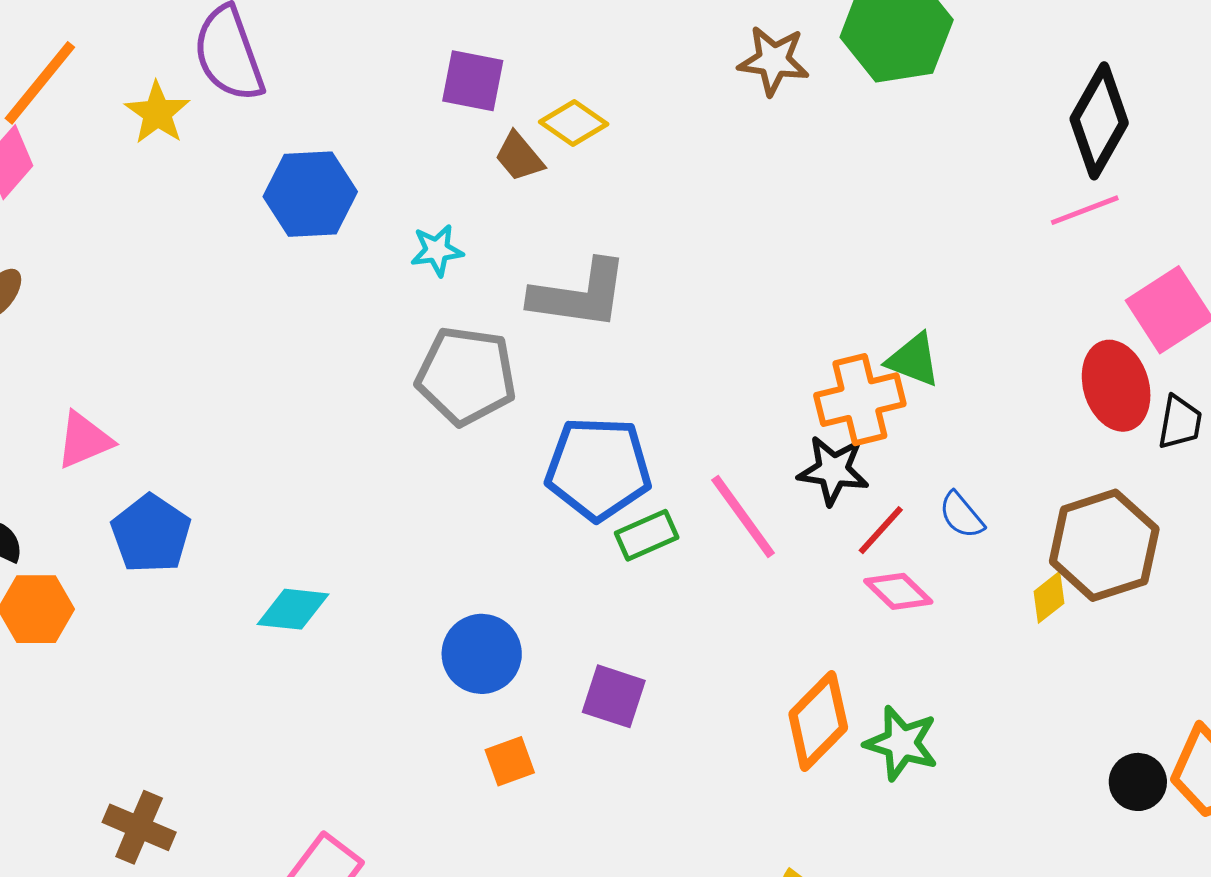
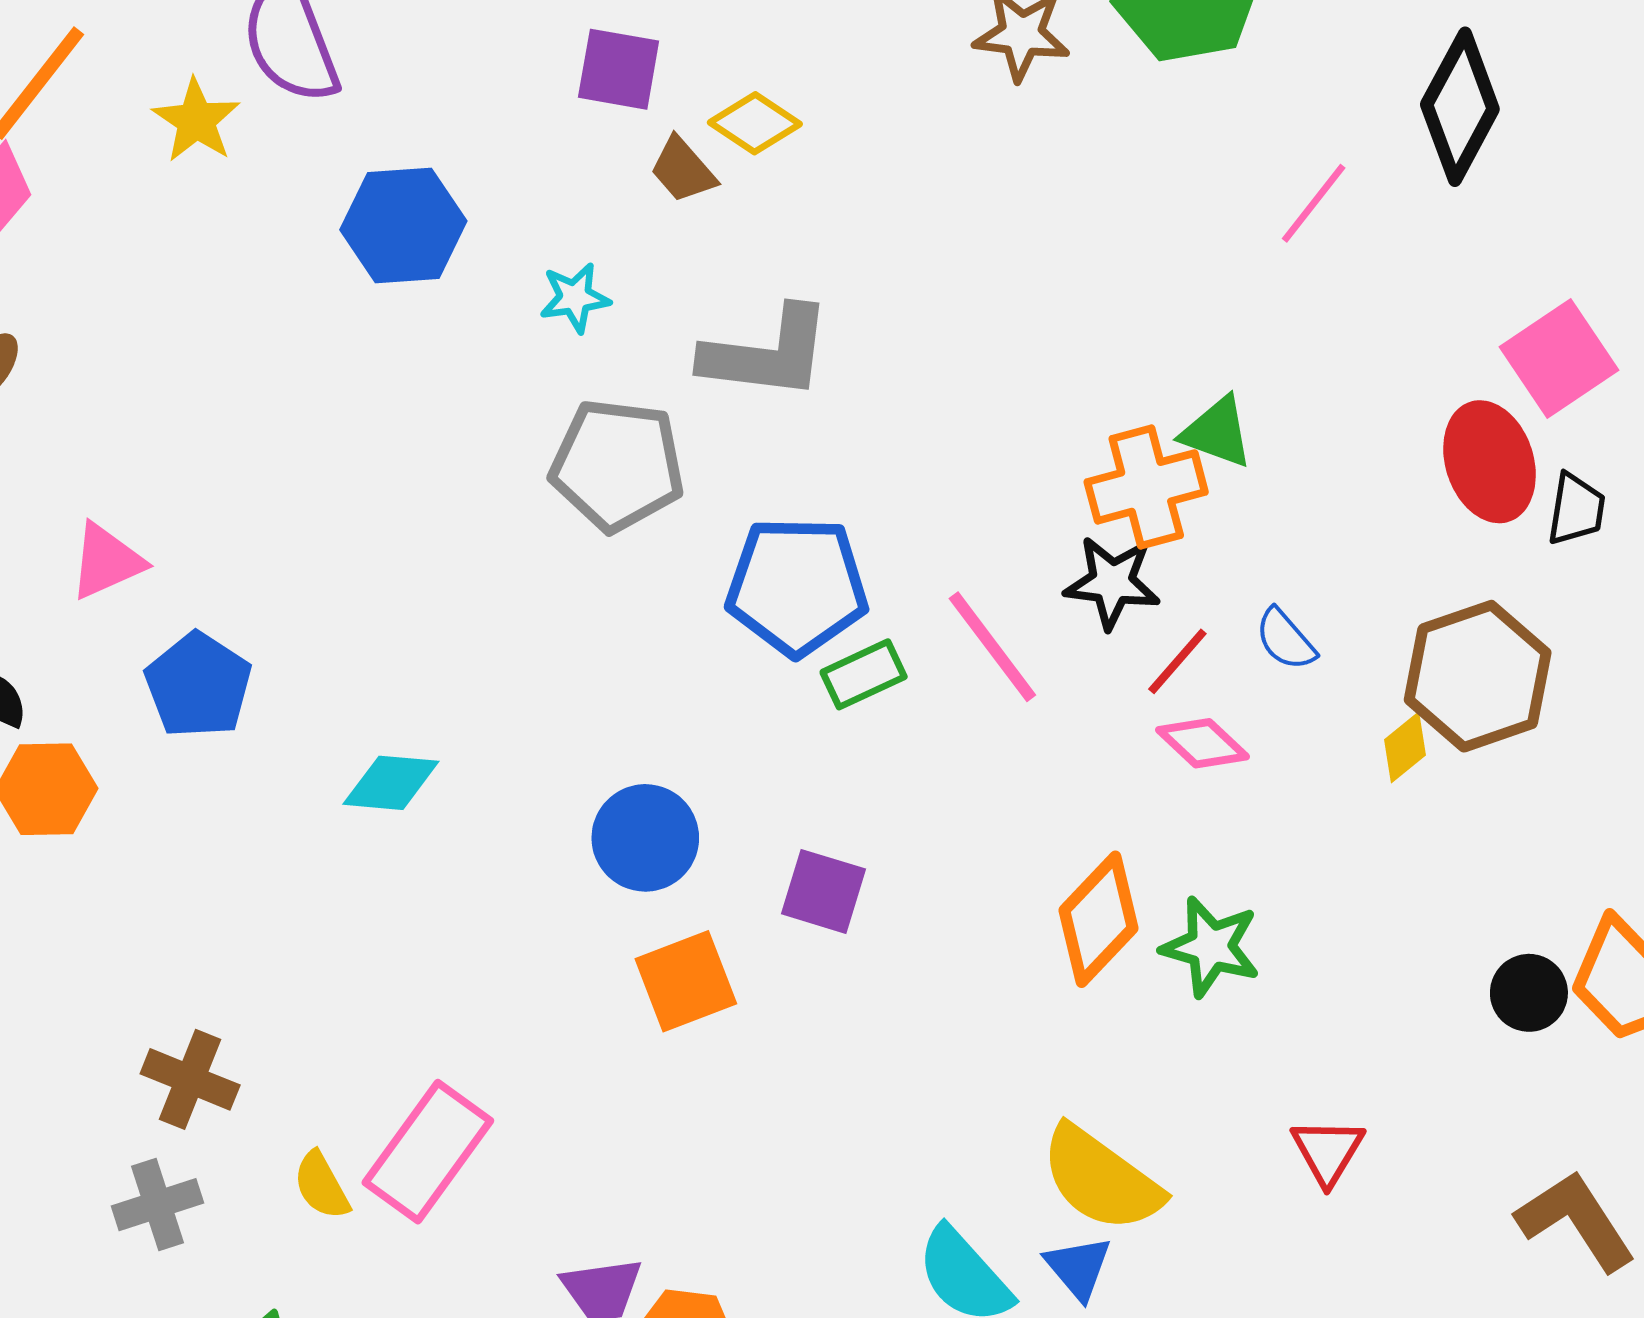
pink line: (1085, 210) -> (1314, 203), moved, turned -30
orange square: (510, 761) -> (686, 981), size x1.5

